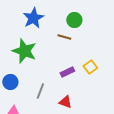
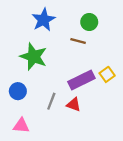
purple rectangle: (67, 72) -> (81, 80), size x1.6
red triangle: (65, 102) -> (74, 105), moved

